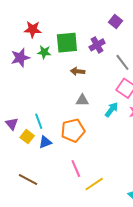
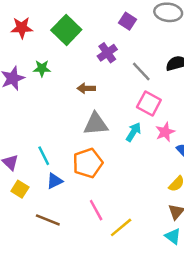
red star: (33, 29) -> (22, 28), moved
green square: (67, 43) -> (66, 30), moved, turned -35
gray triangle: (82, 100) -> (96, 124), size x1.5
yellow square: (27, 137) -> (20, 189), moved
brown line: (28, 180) -> (48, 220), moved

